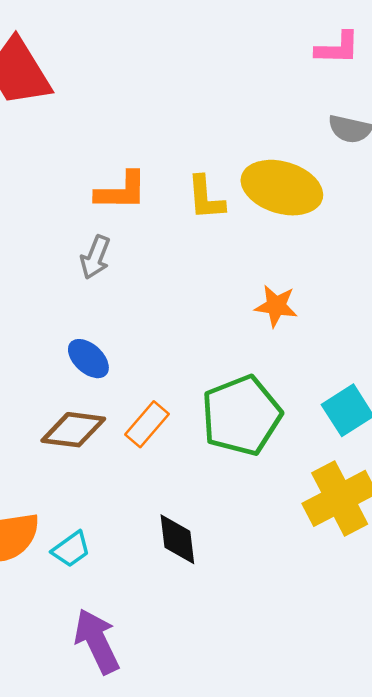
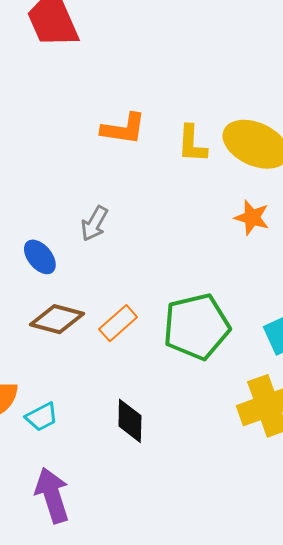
gray arrow: (95, 257) -> (94, 224), moved
orange star: (276, 306) -> (252, 217), moved
blue ellipse: (88, 359) -> (40, 257), moved

